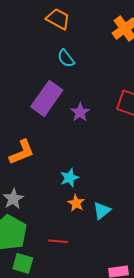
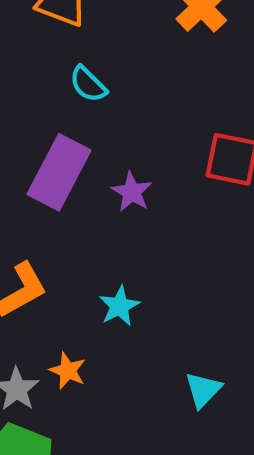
cyan star: (69, 178) -> (119, 306), moved
orange star: (76, 203) -> (68, 371), moved

